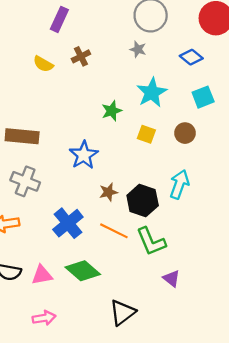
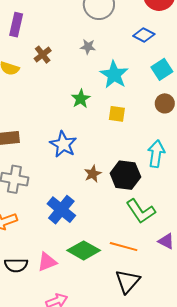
gray star: (138, 49) -> (88, 47), moved
brown circle: (185, 133) -> (165, 103), moved
orange line: (114, 231) -> (124, 247), moved

